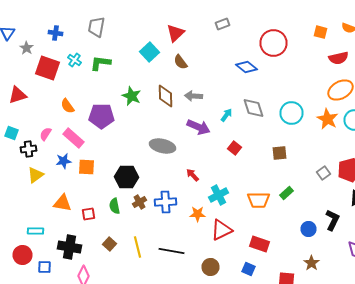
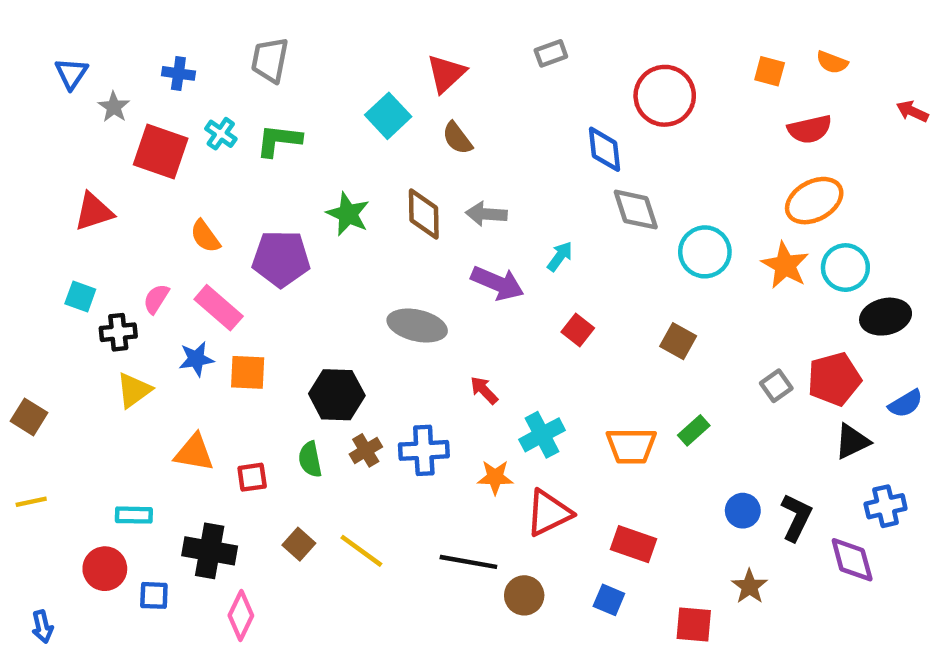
blue diamond: (246, 67) -> (604, 149), turned 45
gray diamond: (254, 108) -> (636, 210), moved
brown square: (280, 153) -> (678, 341), turned 35
black L-shape: (332, 220) -> (796, 517), moved
yellow line: (138, 247) -> (361, 551), turned -40
black line: (172, 251) -> (468, 562), moved

